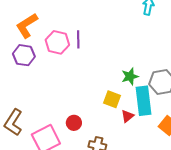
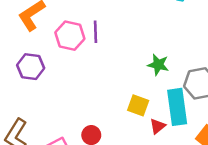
purple hexagon: (24, 55) -> (31, 67), moved
green star: (130, 76) -> (158, 65), moved, turned 30

